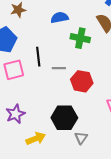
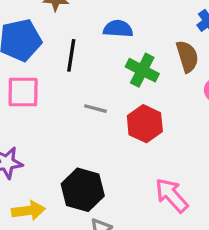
black line: (38, 57) -> (71, 55), moved
red hexagon: (82, 81) -> (145, 124), moved

